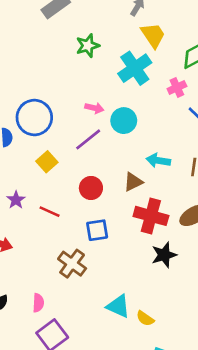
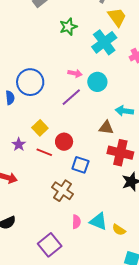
yellow square: (47, 162) -> (40, 128), moved
brown triangle: (133, 182) -> (106, 128), turned 35
red circle: (91, 188) -> (64, 142), moved
blue square: (97, 230) -> (80, 165), turned 30
pink semicircle: (38, 303) -> (76, 222), moved

